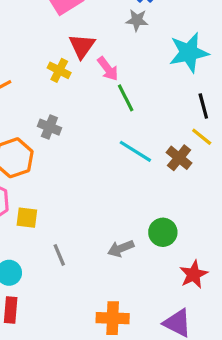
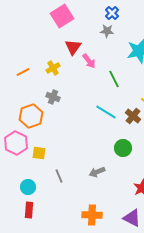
yellow cross: (59, 70) -> (53, 68), moved, turned 32
green line: (126, 98) -> (114, 79), moved
green circle: (163, 232) -> (123, 148), moved

